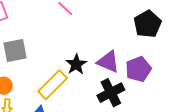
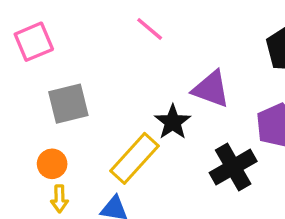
purple triangle: (108, 62) -> (211, 89), moved

